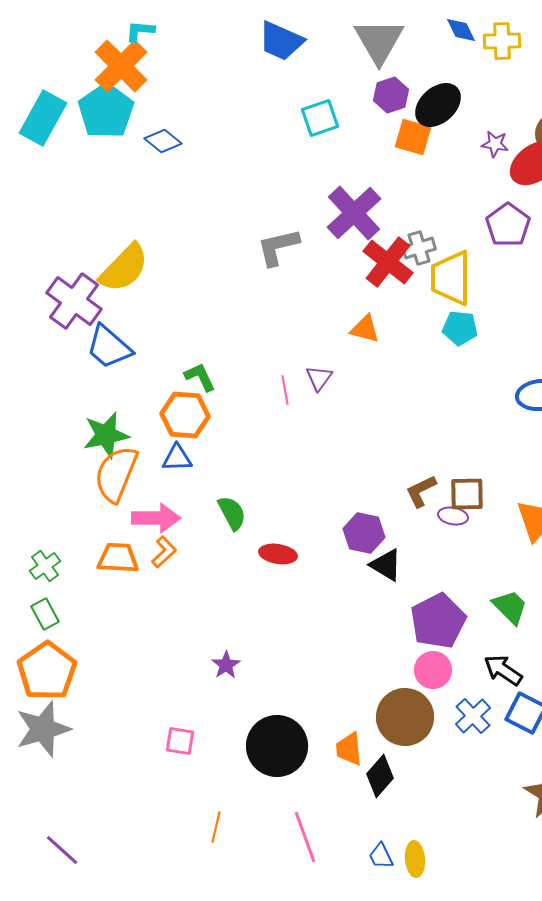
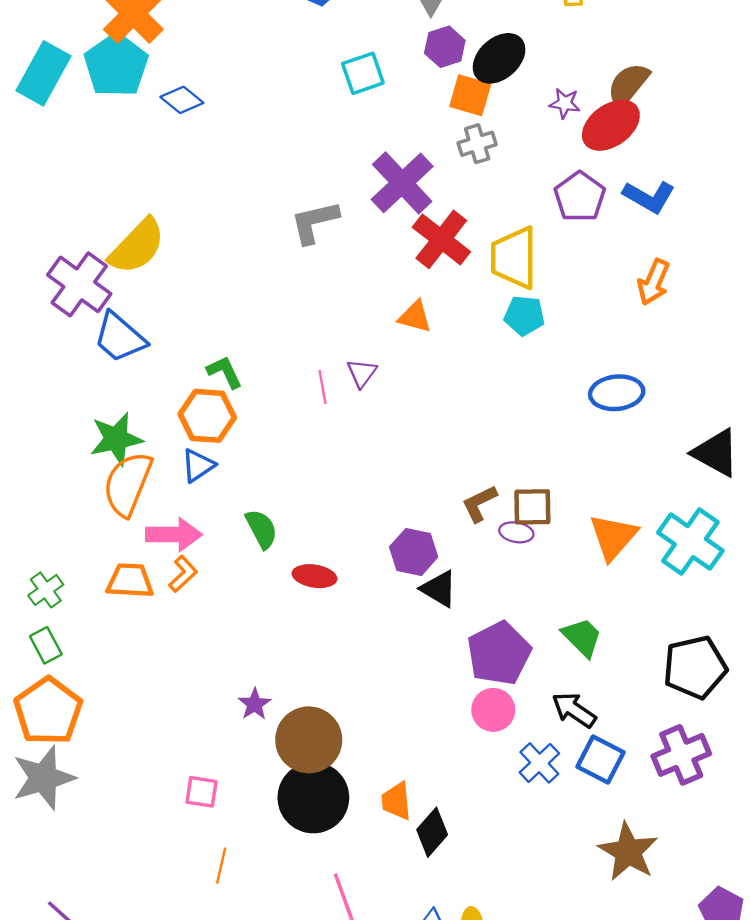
gray cross: (419, 248) -> (477, 144), moved
blue triangle: (177, 458) -> (198, 465), turned -32
brown circle: (405, 717) -> (309, 740), moved
orange line: (216, 827) -> (221, 866), moved

